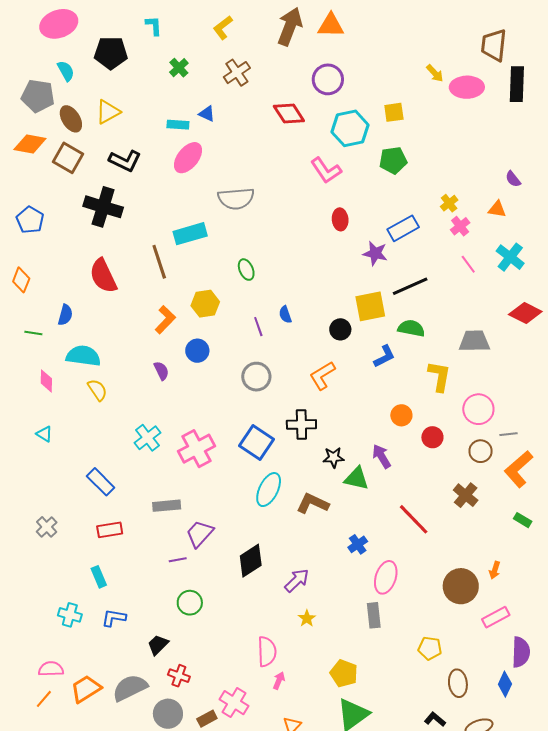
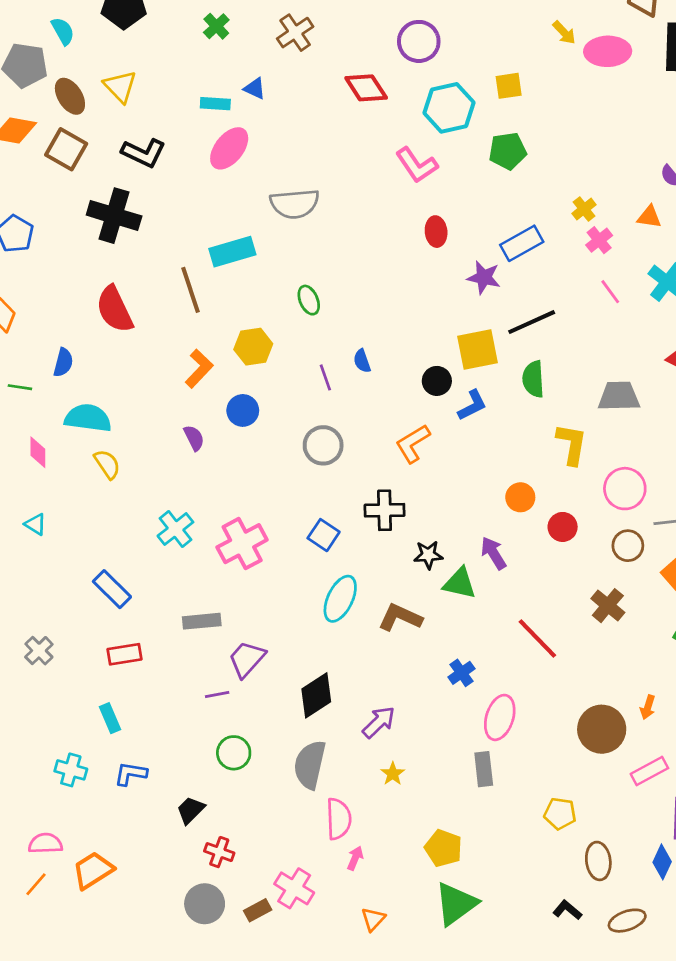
yellow triangle: (108, 112) -> (120, 86), turned -44
green semicircle: (411, 328) -> (533, 379), turned -104
blue L-shape: (384, 356) -> (472, 405), moved
blue square: (256, 443) -> (324, 535), size x0.7
gray semicircle: (130, 688) -> (310, 765), moved, turned -51

